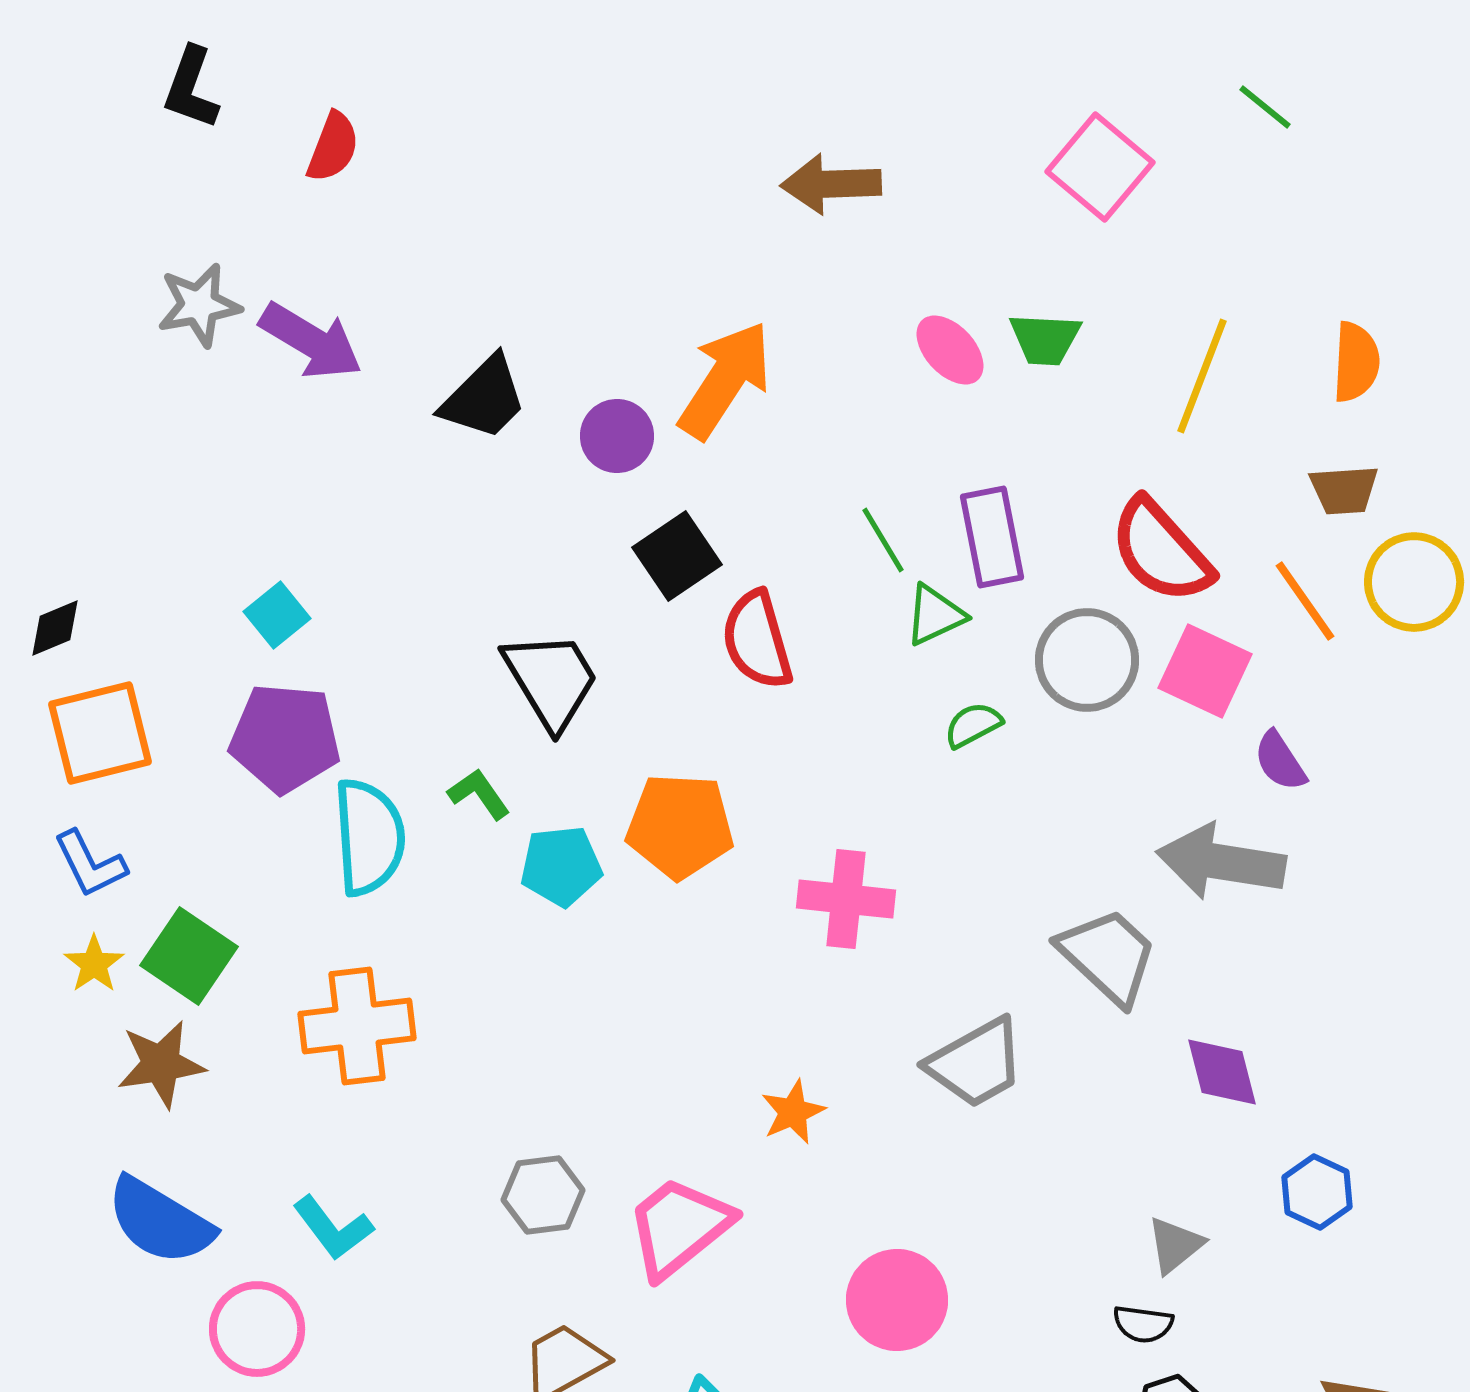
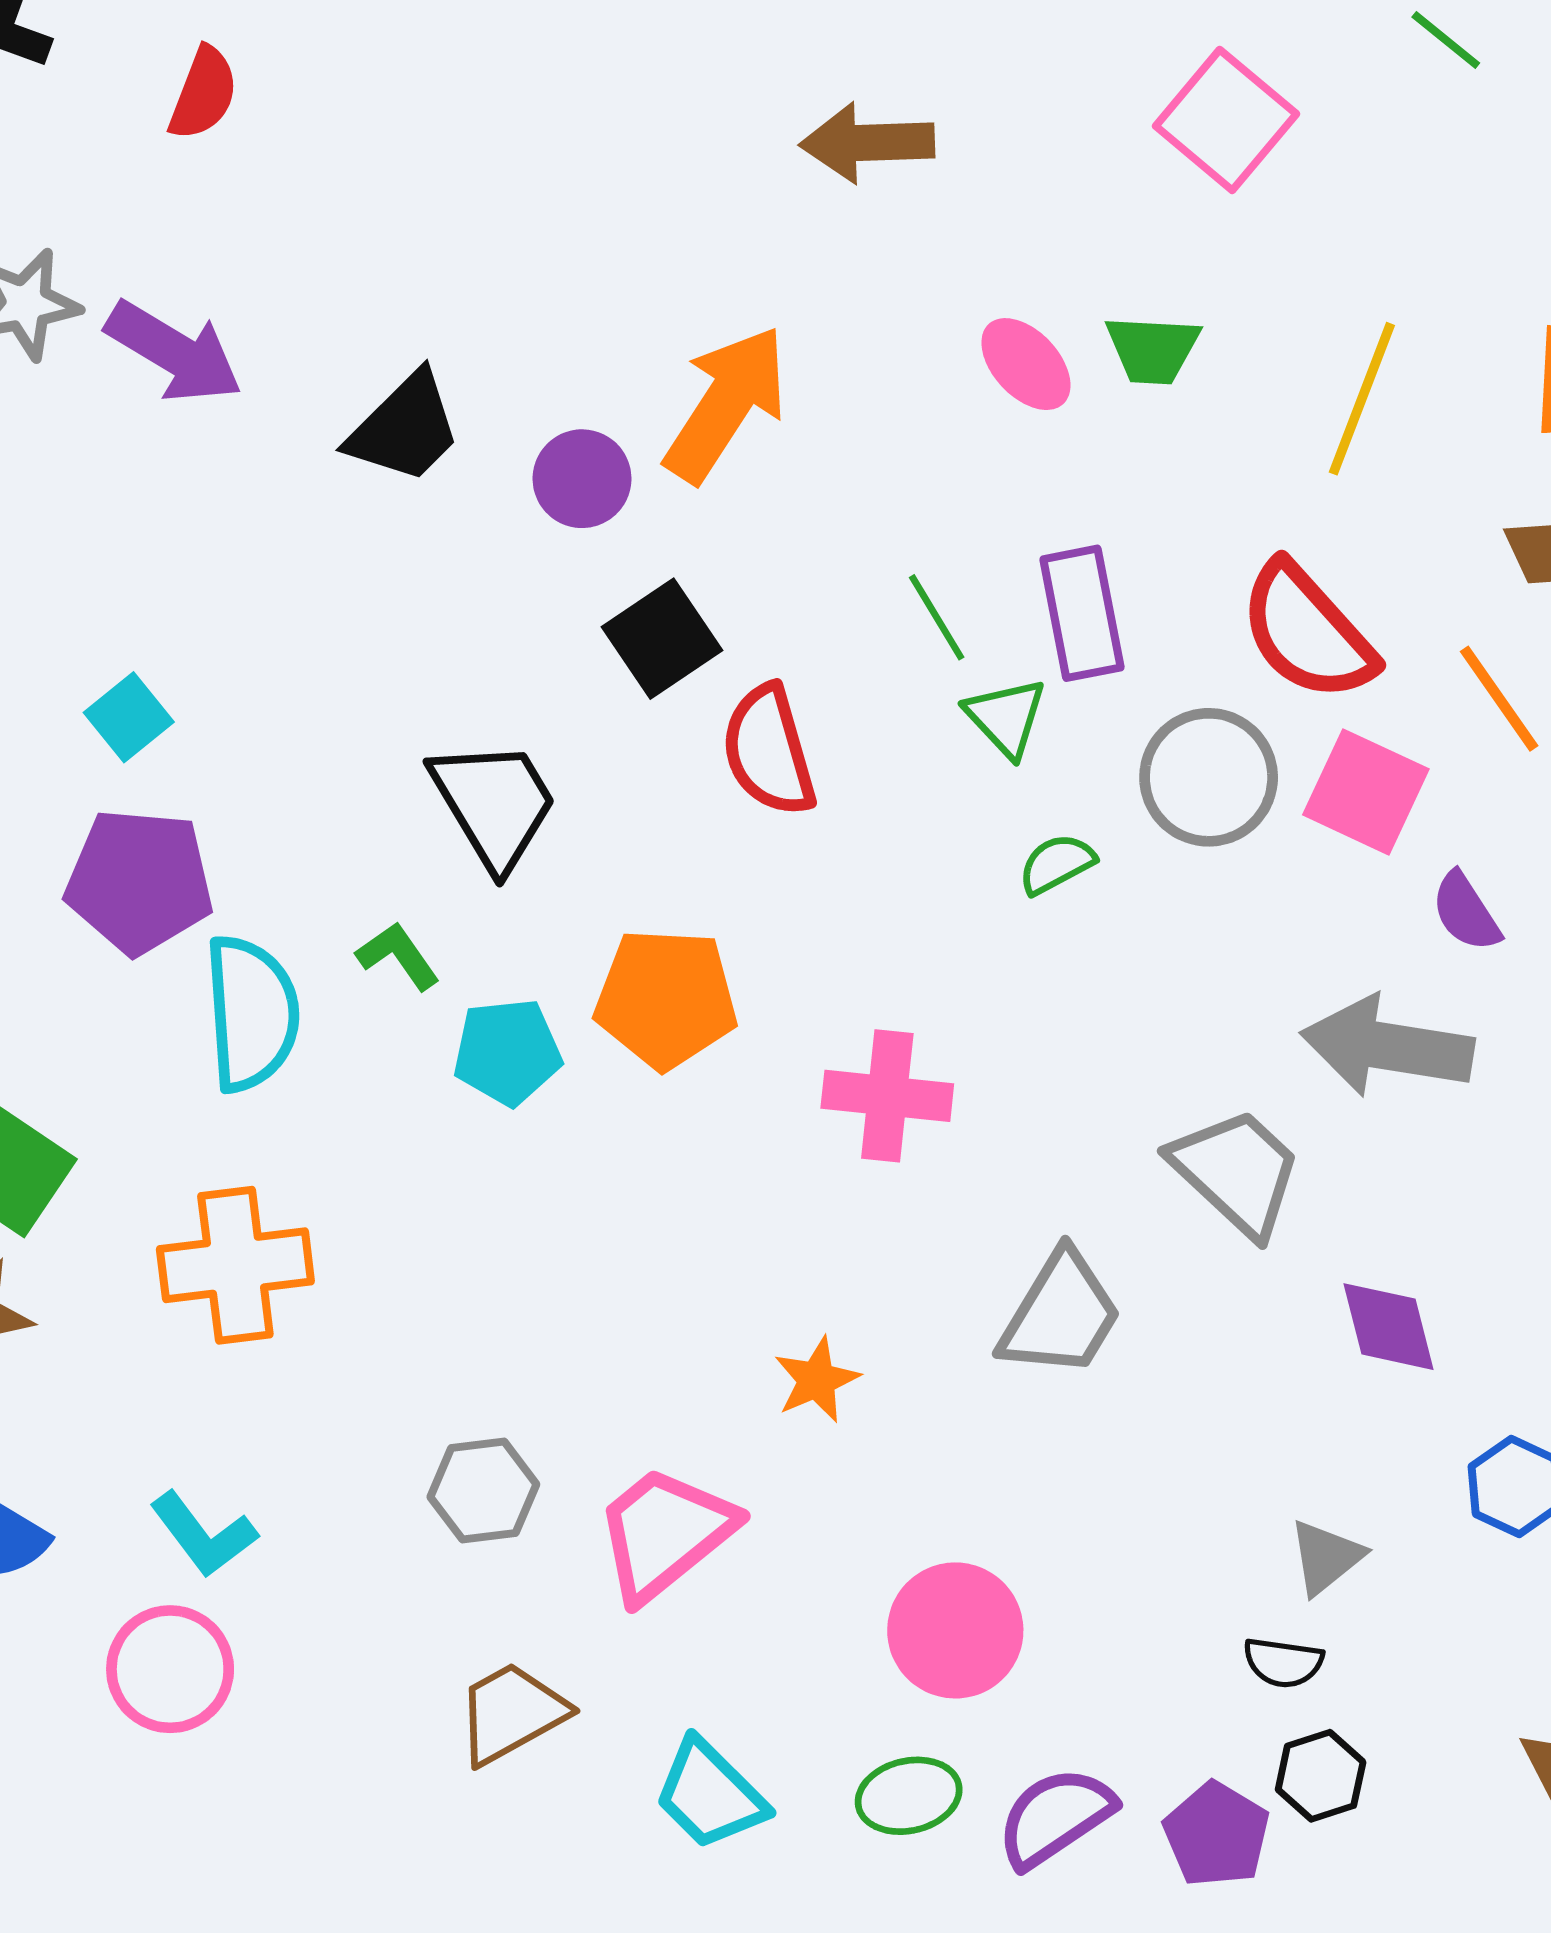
green triangle: (935, 615) -> (1006, 717), turned -48
gray trapezoid: (976, 1063) -> (1061, 1315), turned -30
pink circle: (257, 1329) -> (170, 1669), moved

